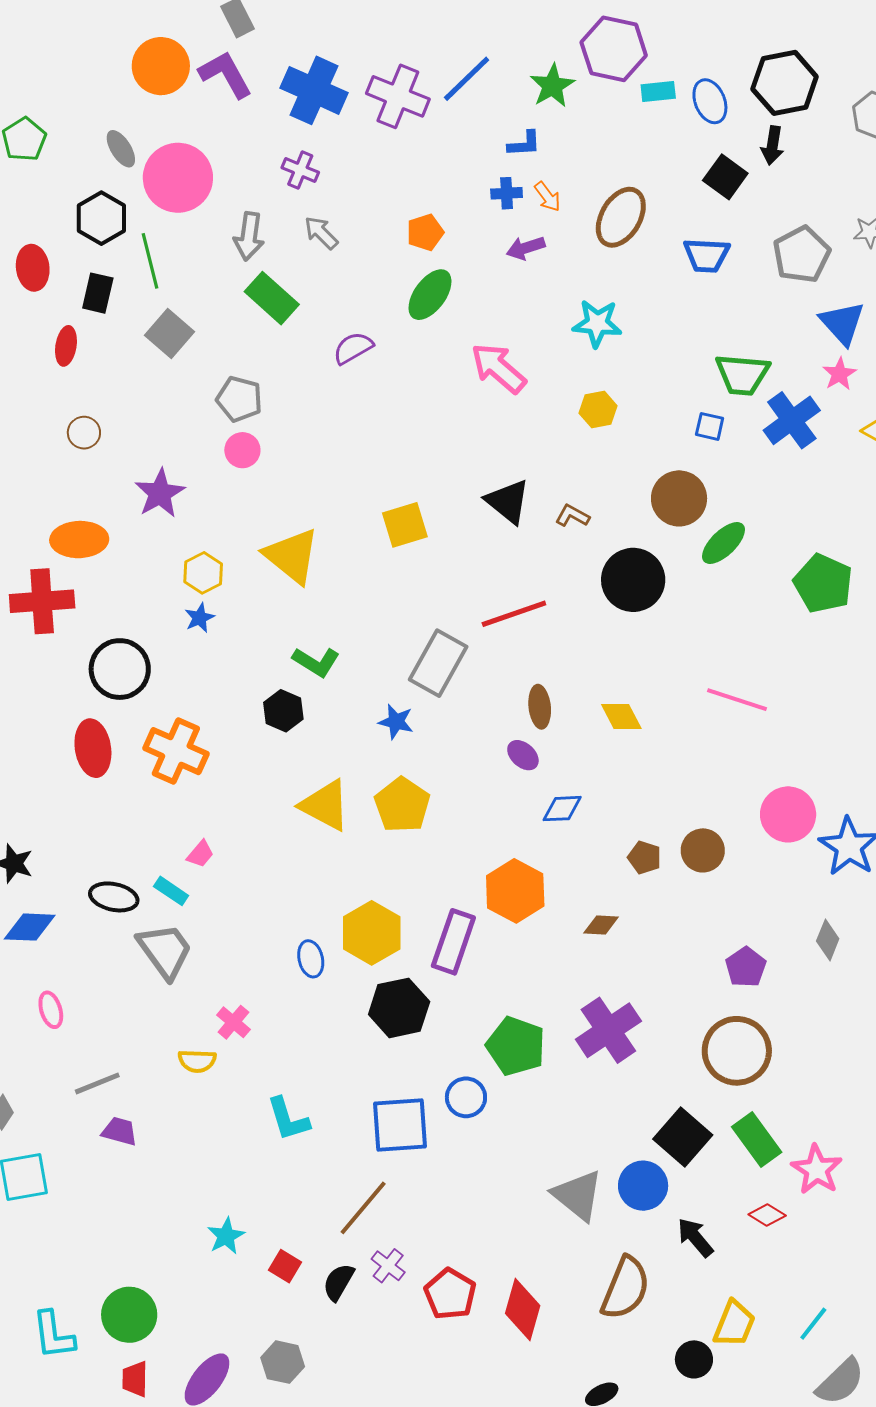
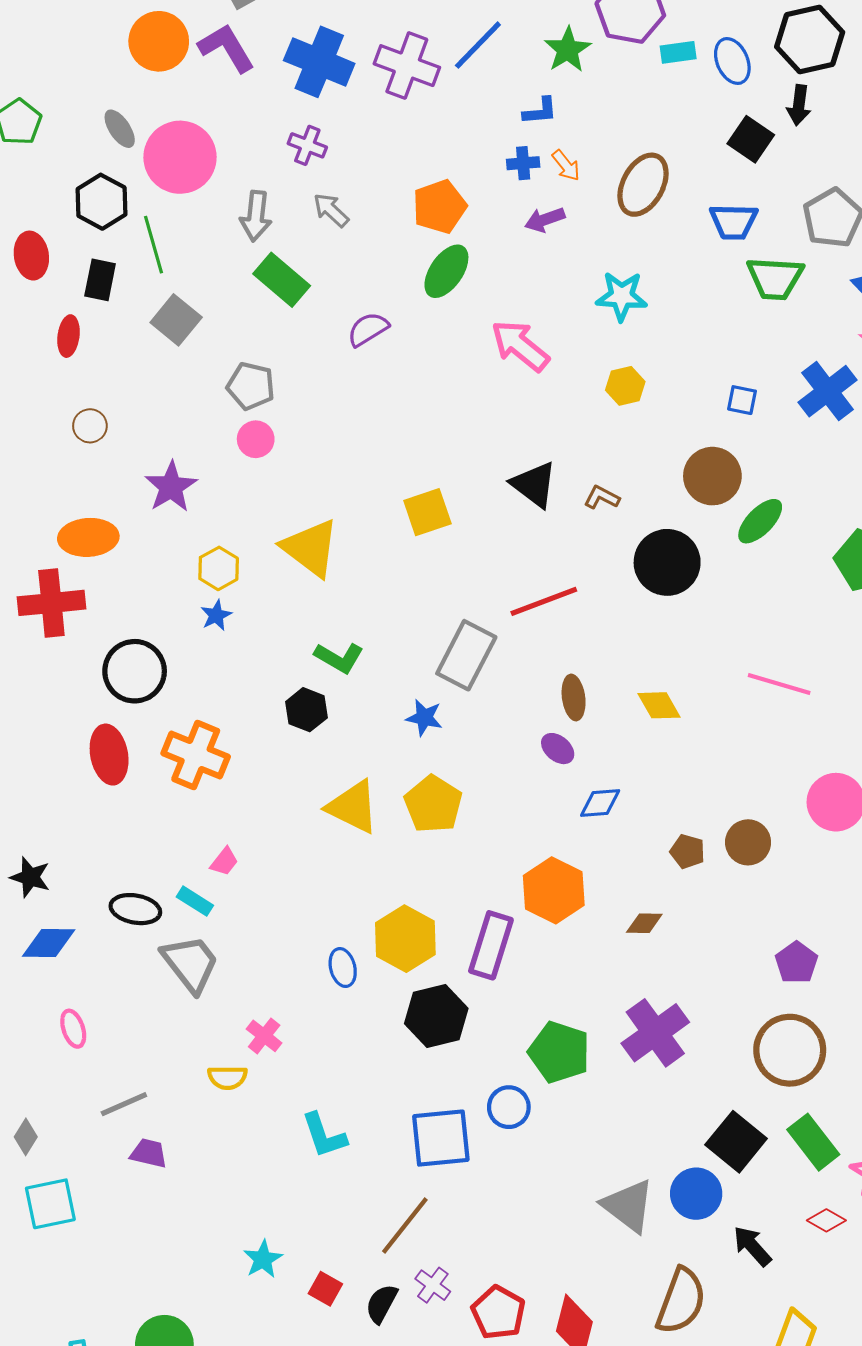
orange pentagon: (425, 232) -> (439, 207), size x1.4
green trapezoid: (742, 375) -> (775, 278), moved

